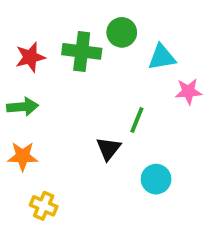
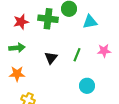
pink star: (188, 91) -> (104, 51), moved
black triangle: (108, 149) -> (51, 58), moved

